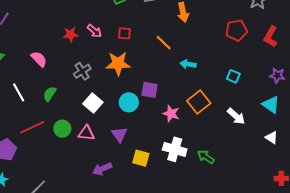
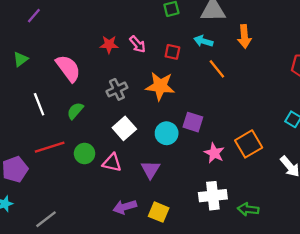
pink semicircle: (39, 59) -> (68, 68), size x1.4
cyan arrow: (188, 64) -> (203, 41), moved
white cross: (175, 149) -> (213, 196), turned -30
green arrow: (206, 157) -> (248, 209), turned -36
yellow square: (141, 158) -> (159, 212), moved

